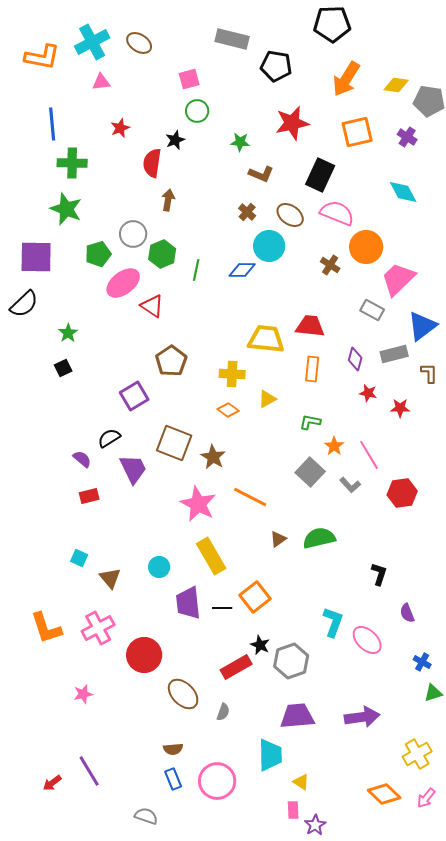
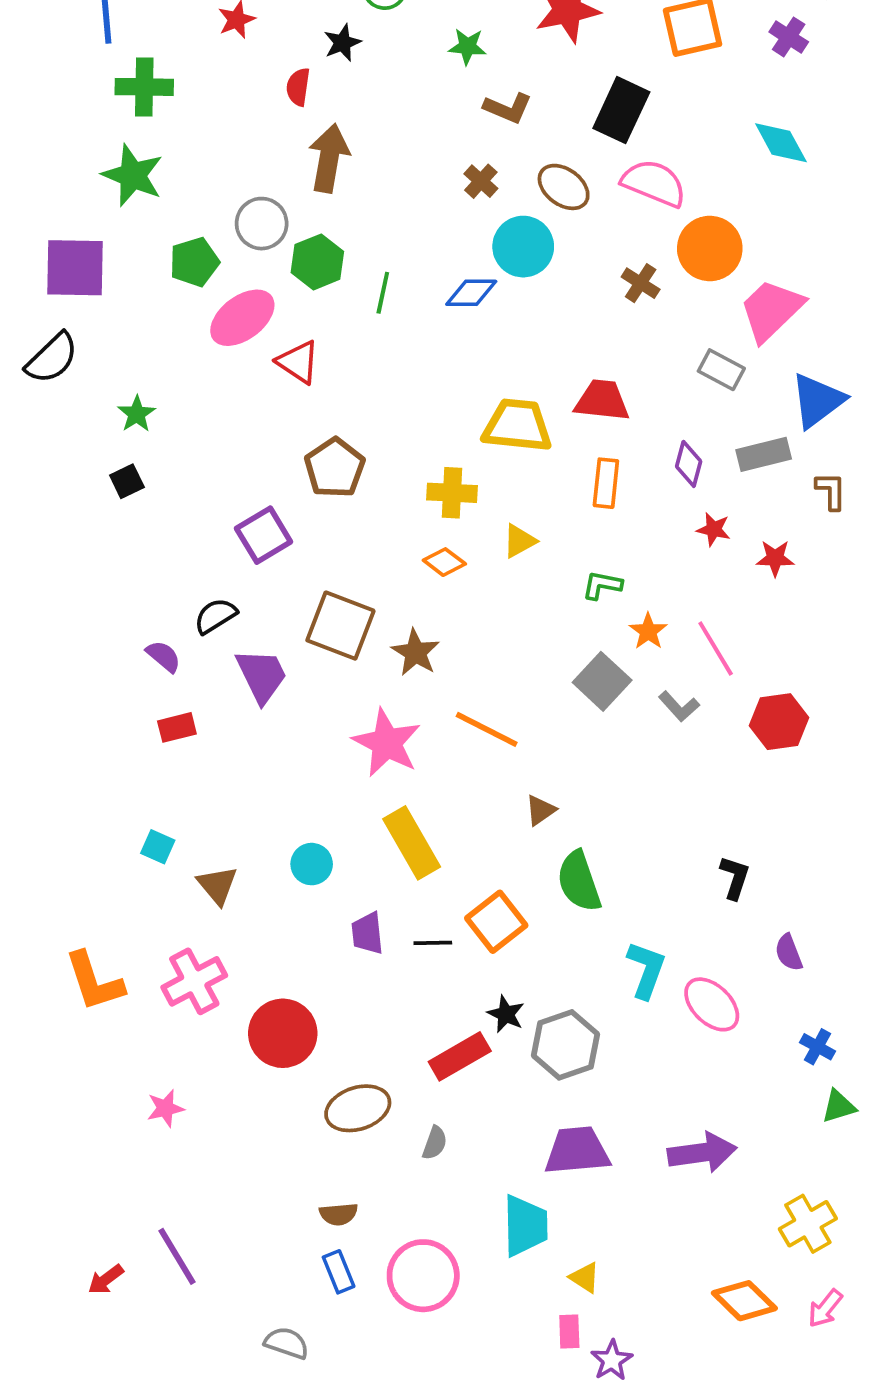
red semicircle: (152, 163) -> (298, 87), size x0.7
brown arrow: (168, 200) -> (329, 158), size x1.6
green semicircle: (319, 538) -> (579, 881), moved, turned -96
purple trapezoid: (188, 603) -> (367, 933), size x0.7
brown ellipse: (183, 694) -> (358, 1108), turned -64

